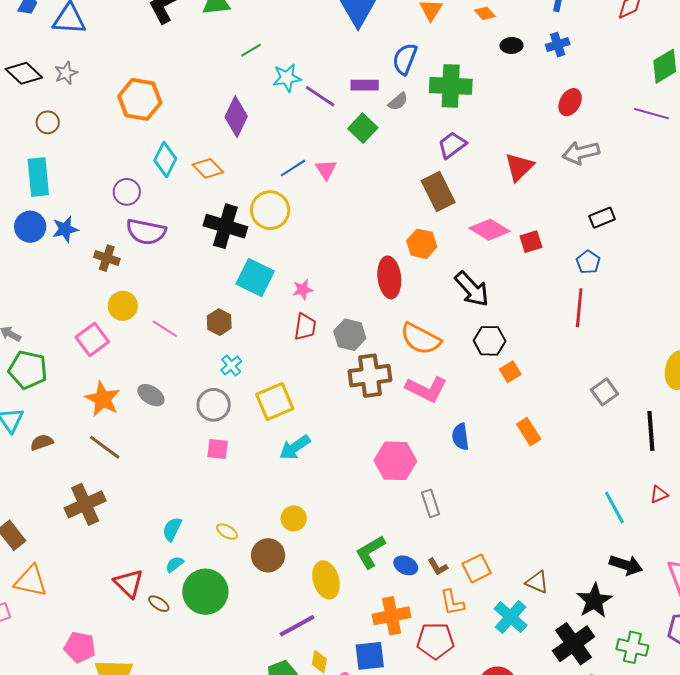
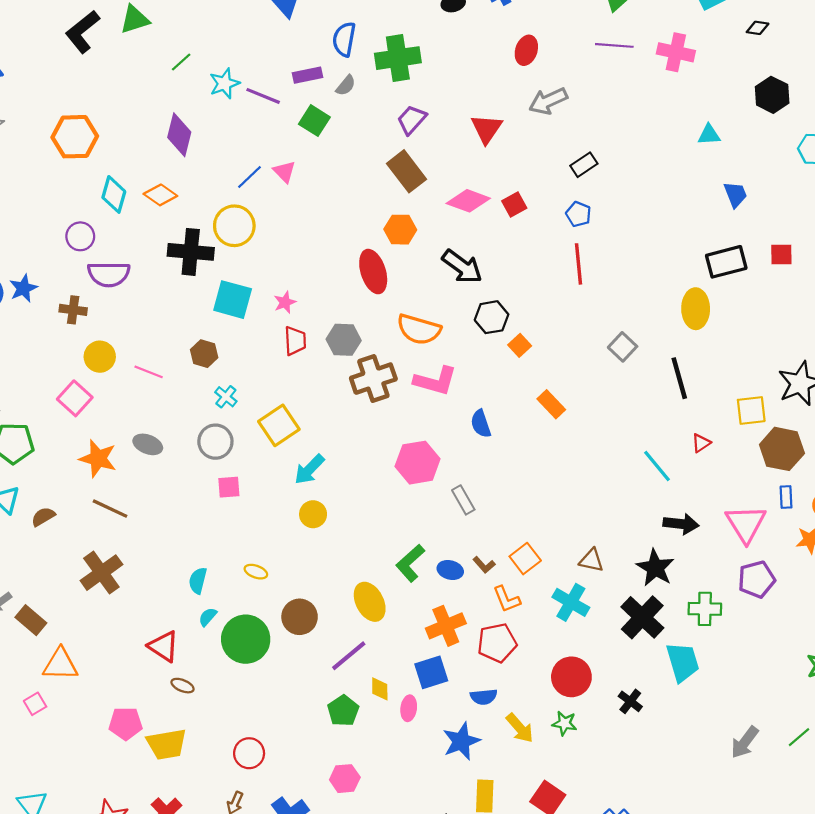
yellow circle: (294, 518) -> (313, 514), moved
brown circle: (268, 555) -> (300, 617), moved
brown ellipse: (159, 604) -> (183, 686), moved

